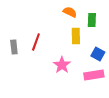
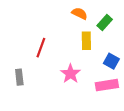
green rectangle: (92, 20) -> (105, 23), turned 40
gray rectangle: (14, 47) -> (19, 77), moved

